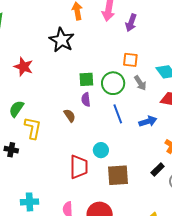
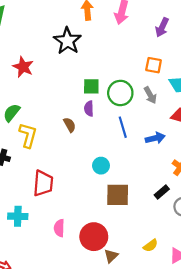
purple arrow: (131, 23) -> (162, 27), moved
orange square: (130, 60) -> (154, 65), moved
red trapezoid: (79, 167) -> (43, 183), moved

